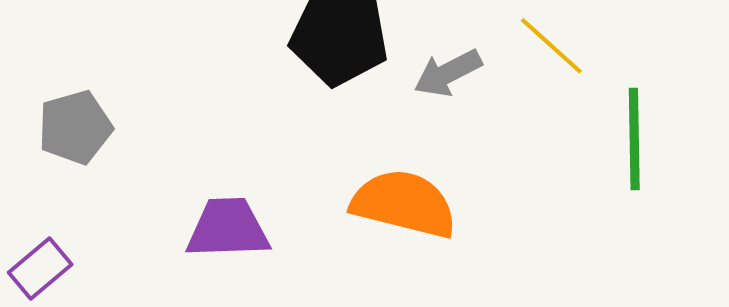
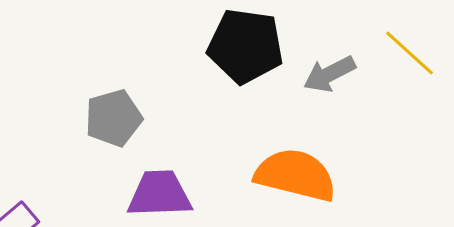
gray pentagon: (75, 127) -> (113, 118), moved

